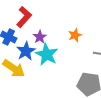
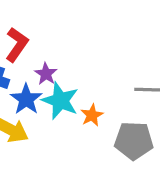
orange star: (75, 35) -> (92, 115), moved

